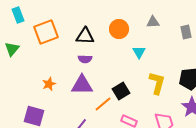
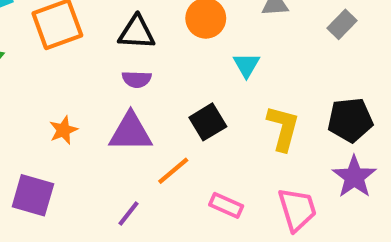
gray rectangle: (186, 32) -> (342, 24), turned 56
black square: (121, 91) -> (208, 122), moved

